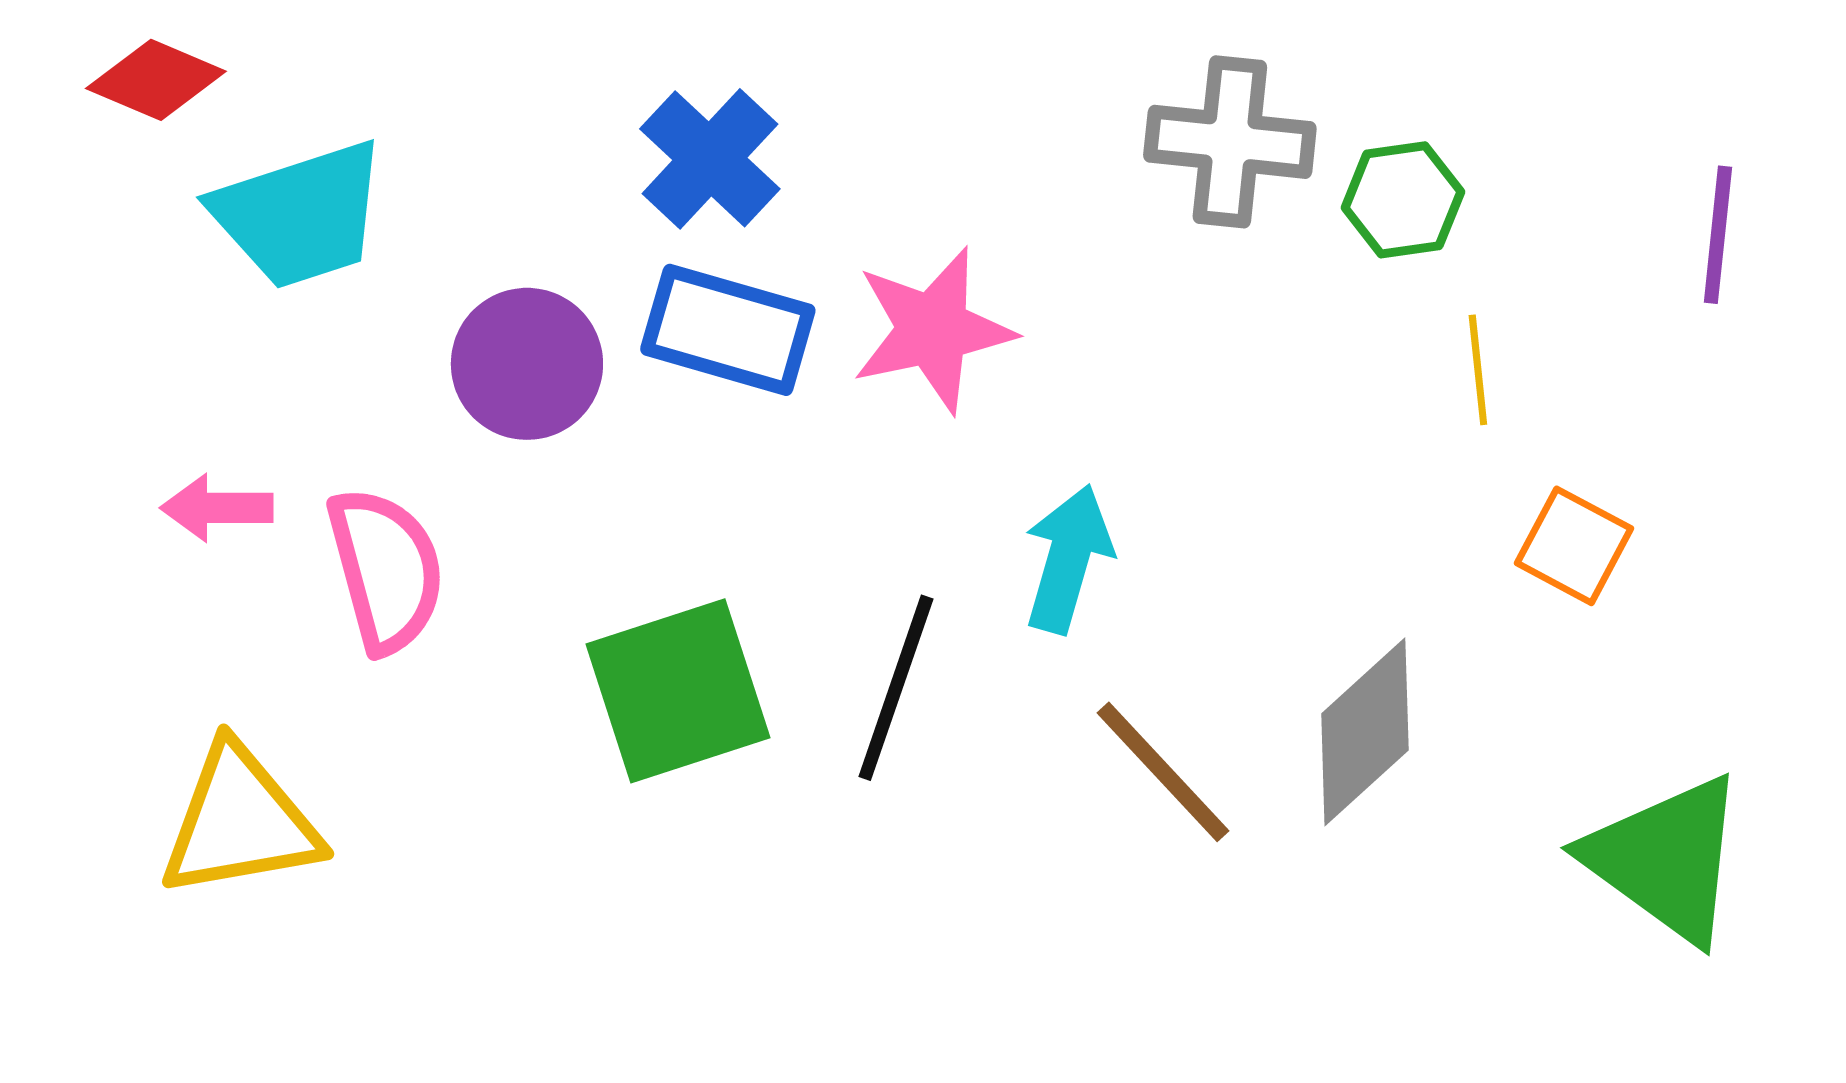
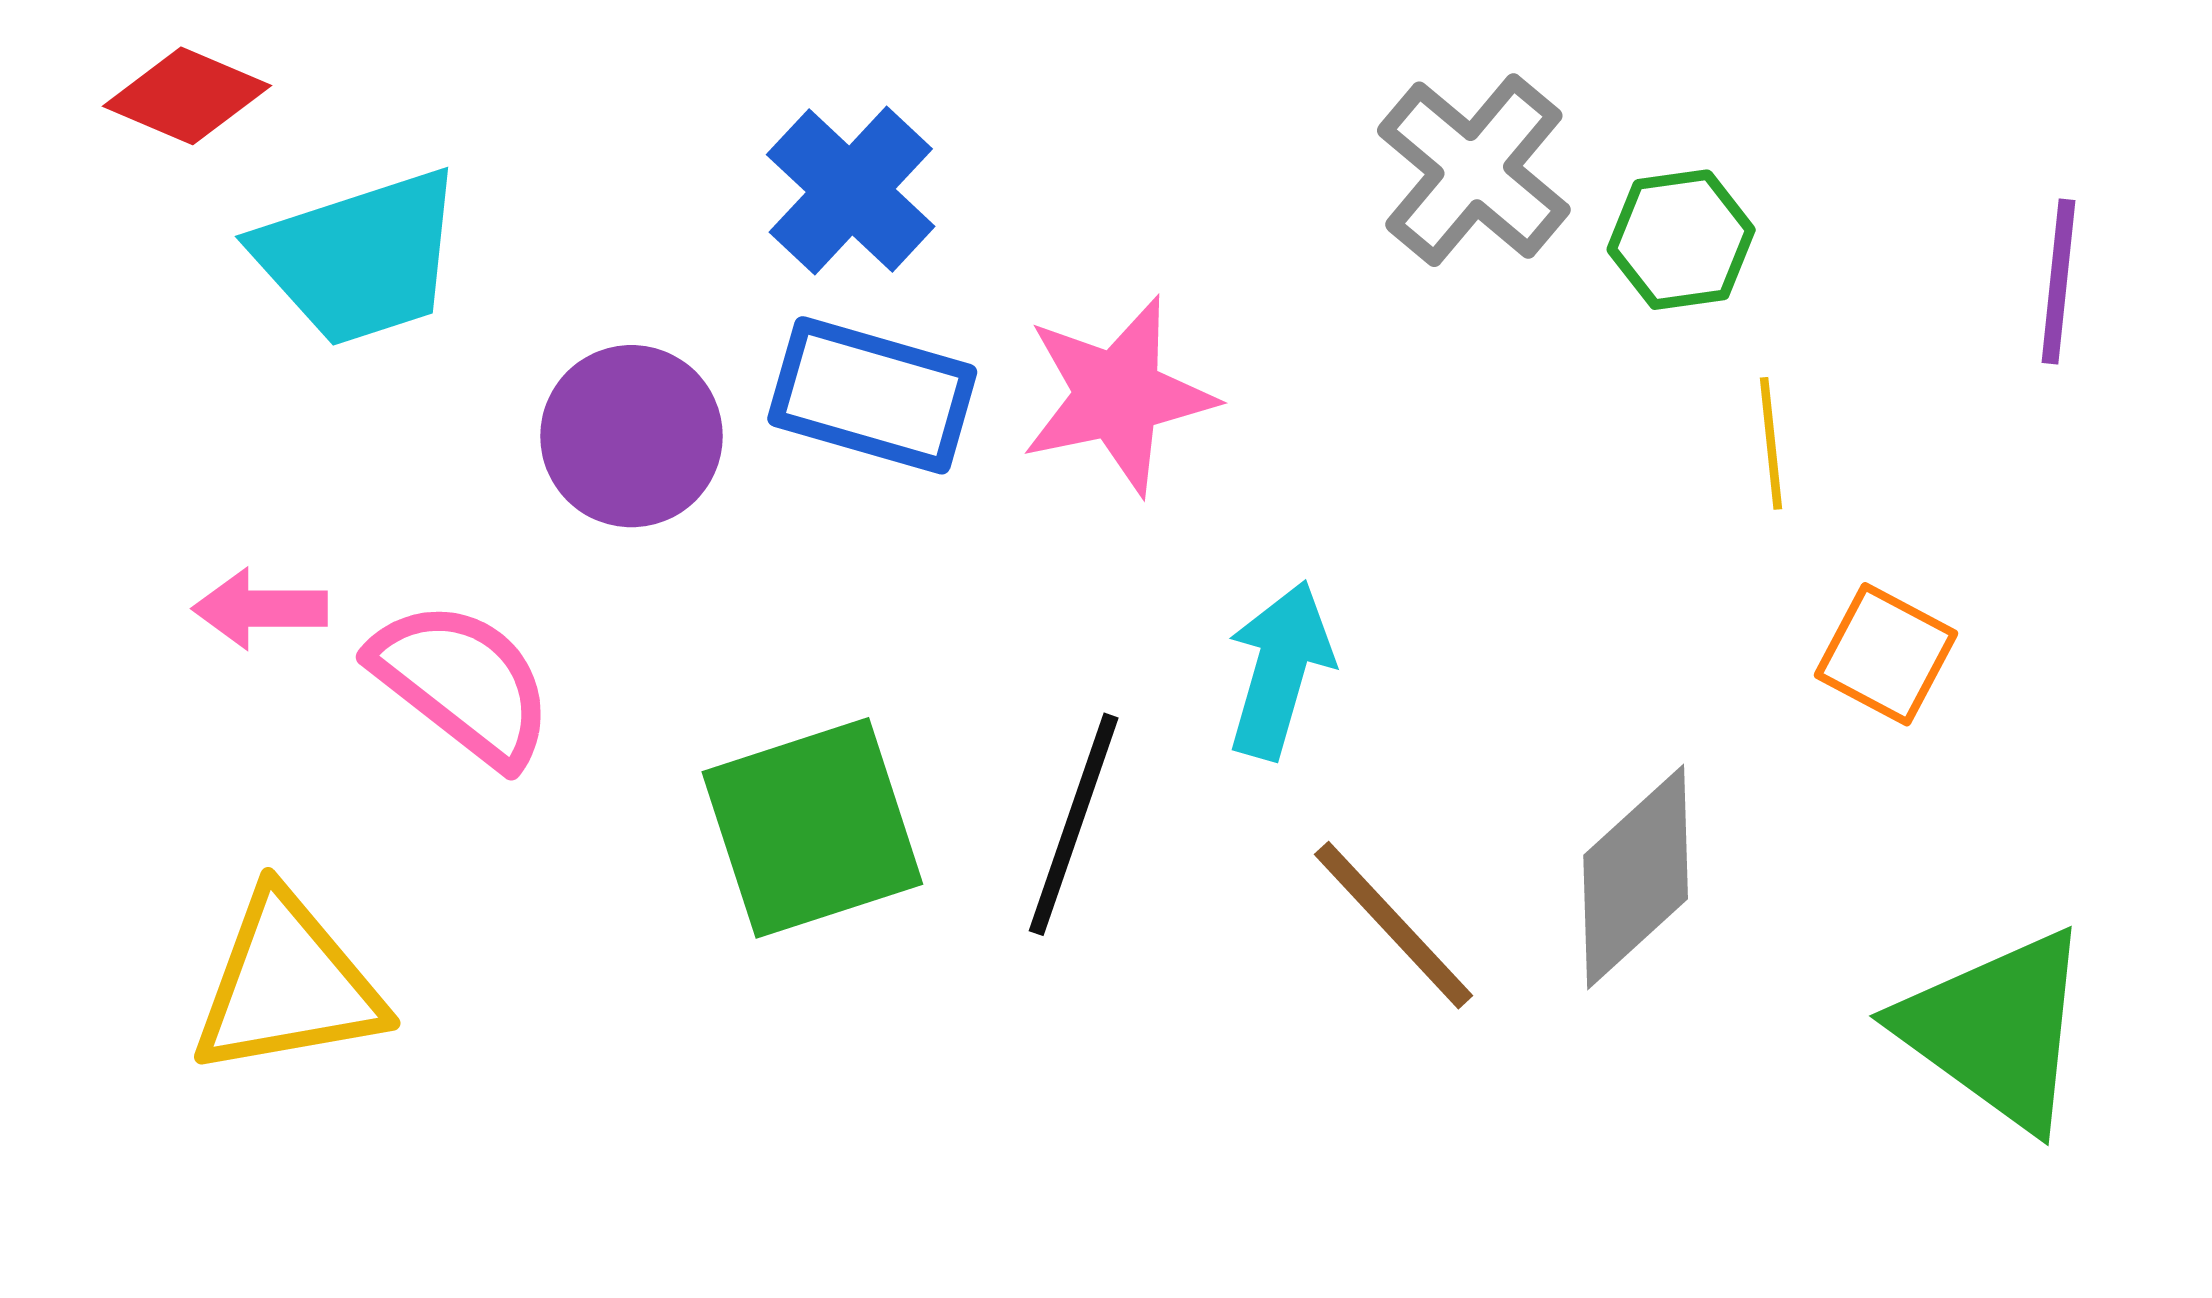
gray cross: (1230, 142) -> (1474, 170), turned 34
pink semicircle: (386, 570) -> (463, 683), turned -37

